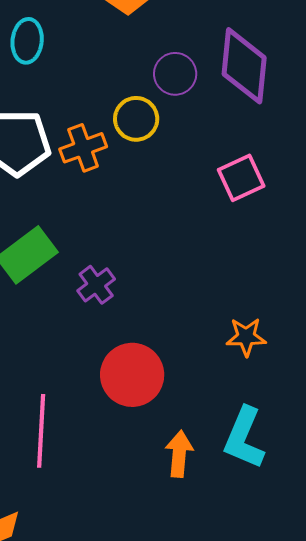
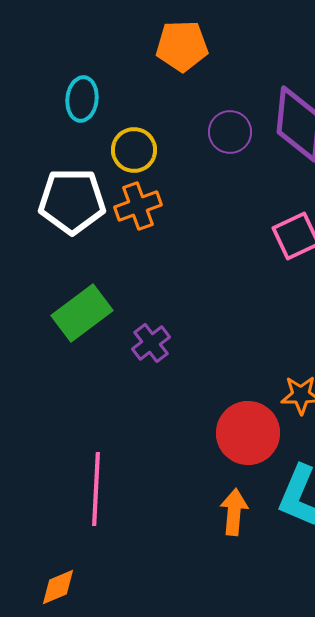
yellow circle: (136, 119) -> (134, 150), moved
red circle: (132, 375) -> (248, 433), moved

